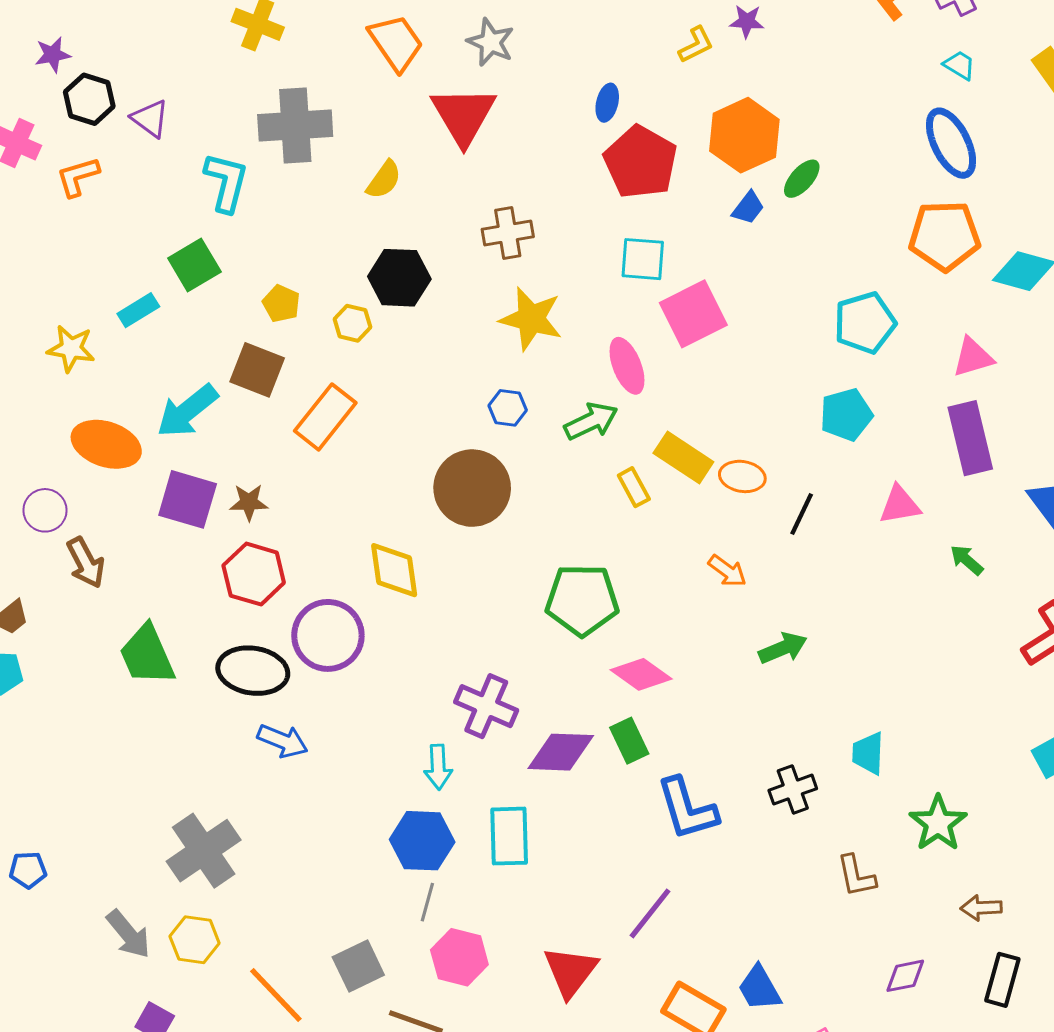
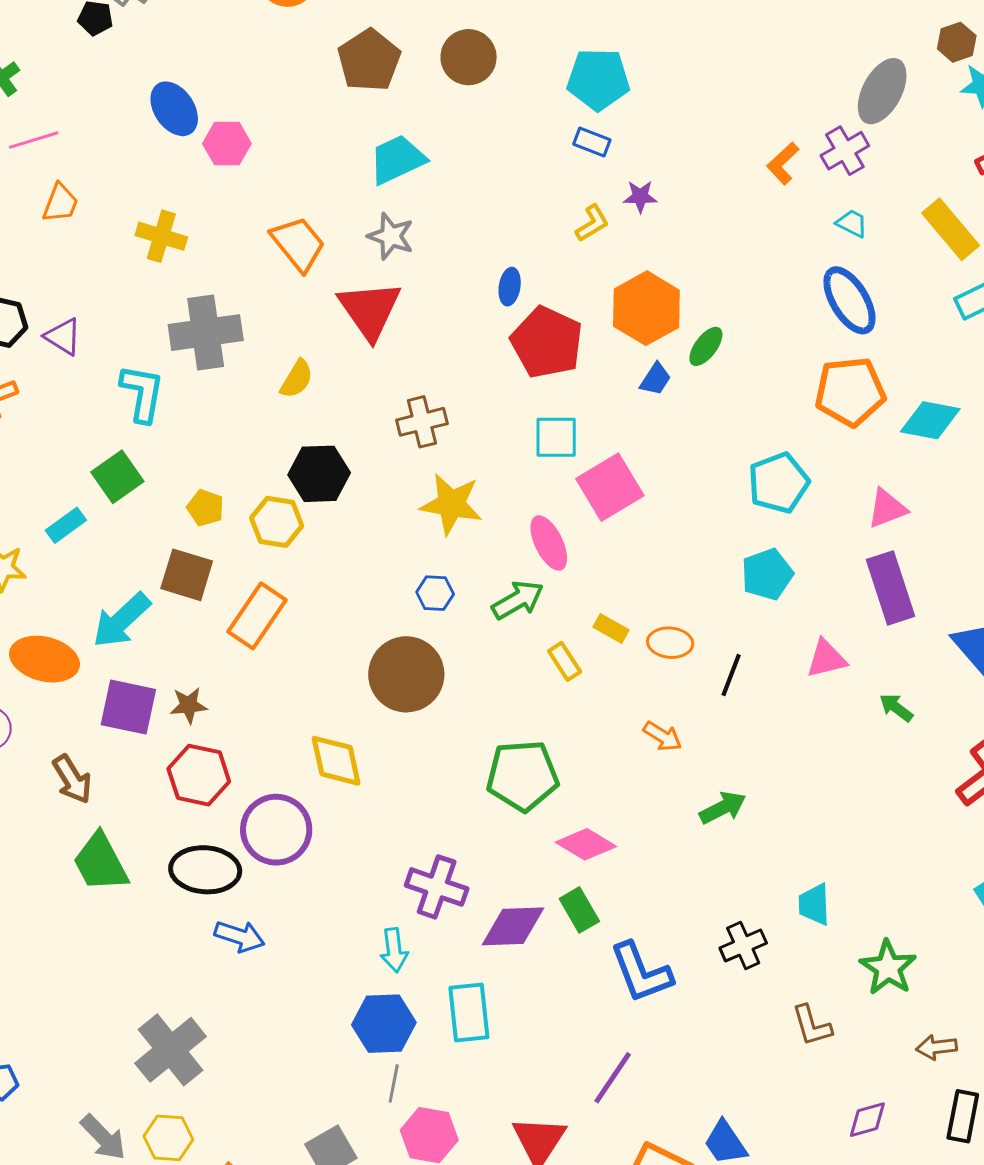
yellow hexagon: (352, 323) -> (277, 522), size x1.4
yellow rectangle: (683, 457) -> (611, 629), size x0.6
brown arrow: (86, 563) -> (72, 779), moved

